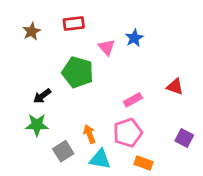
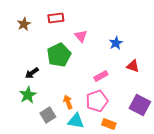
blue star: (134, 38) -> (116, 43), moved
green pentagon: (78, 72) -> (59, 55), turned 30
green star: (37, 125) -> (28, 95), turned -30
purple square: (184, 138) -> (140, 105), size x1.5

